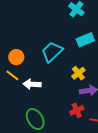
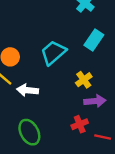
cyan rectangle: (85, 40) -> (94, 40), turned -36

